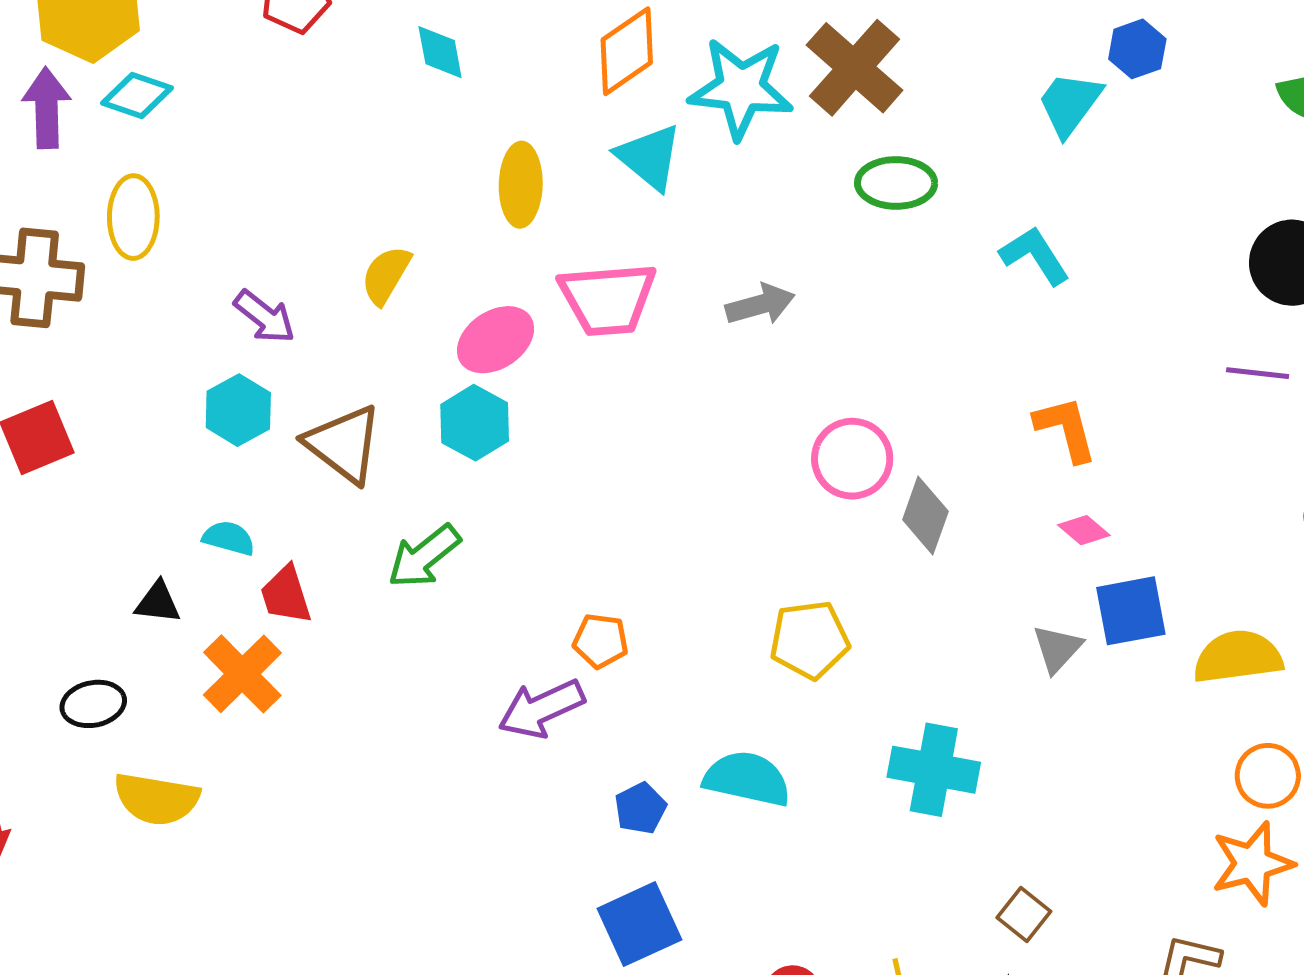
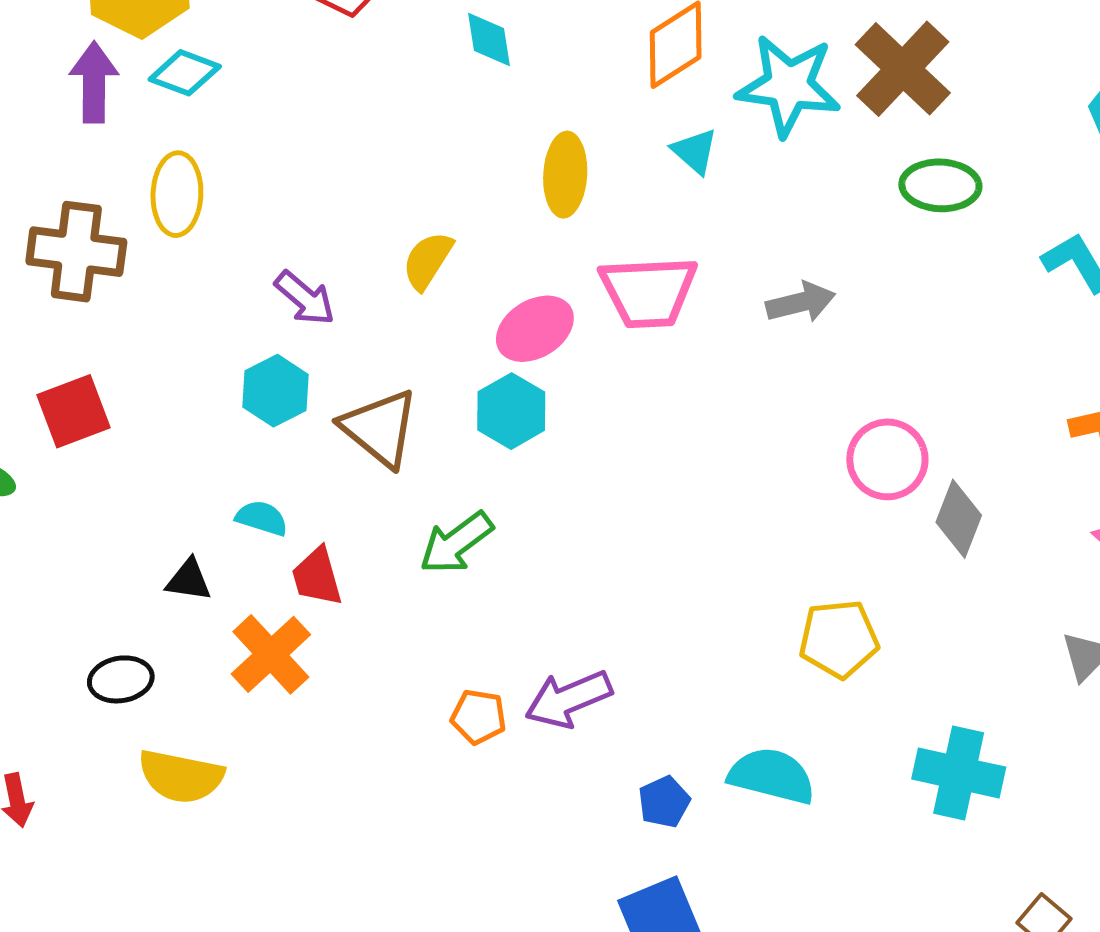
cyan triangle: (649, 157) -> (695, 151), size x0.7
orange pentagon: (601, 641) -> (478, 717), moved

